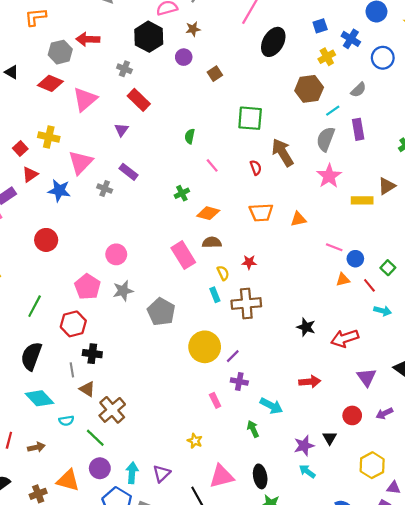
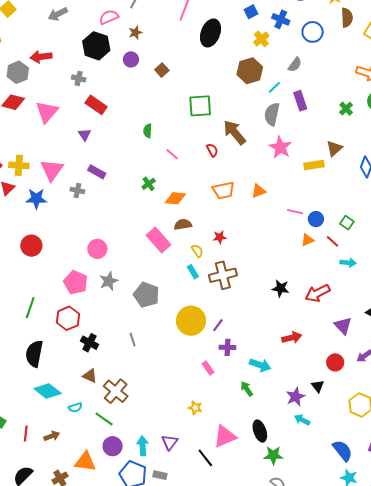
yellow cross: (49, 137) -> (19, 165), moved
black cross: (92, 354) -> (90, 343), turned 30
gray line: (72, 370) -> (133, 340), moved

